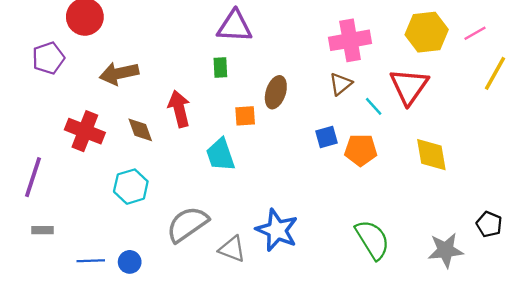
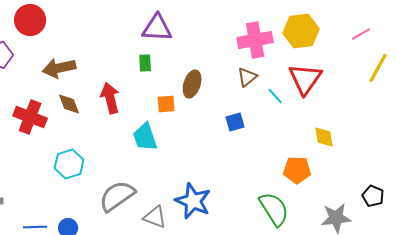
yellow hexagon: (427, 32) -> (301, 31), moved
brown diamond: (140, 130) -> (69, 104), moved
orange pentagon: (361, 150) -> (297, 170), moved
yellow diamond: (431, 155) -> (324, 137), size x0.7

